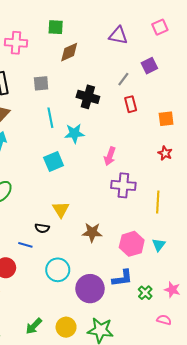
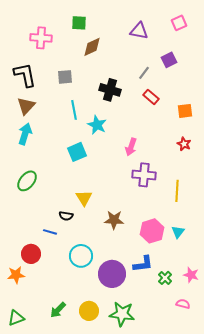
red rectangle: (131, 104) -> (151, 97), turned -35
cyan star: (74, 133) -> (97, 125), turned 30

